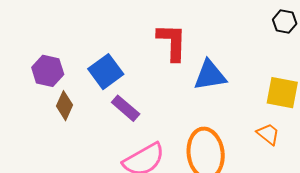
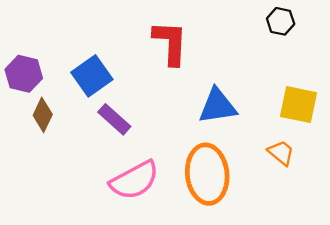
black hexagon: (285, 22) -> (281, 21), moved
blue triangle: (210, 75) -> (218, 106), moved

